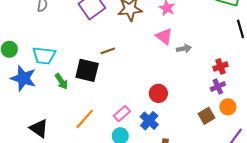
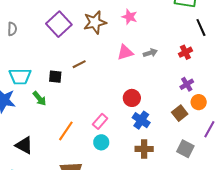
pink triangle: (164, 36) -> (125, 52), moved, turned -48
red cross: (220, 66) -> (185, 52), moved
black square: (87, 70) -> (55, 77), moved, size x0.6
blue cross: (149, 121) -> (141, 120), moved

